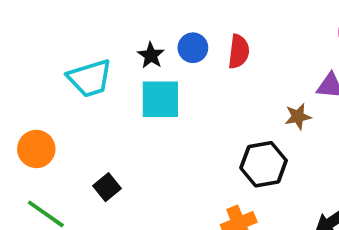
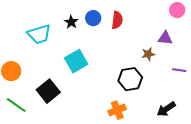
cyan square: (160, 99) -> (76, 61), moved, turned -30
black square: (107, 187) -> (48, 91), size x1.6

